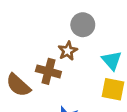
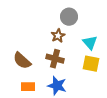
brown cross: (48, 71) -> (55, 59), moved

